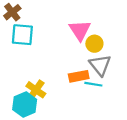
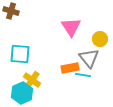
brown cross: (12, 12) -> (11, 11), turned -35
cyan square: (22, 35) -> (20, 54), moved
yellow circle: (94, 44) -> (100, 39), moved

